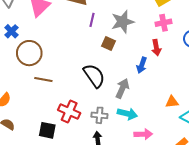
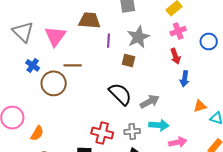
blue arrow: (142, 65) -> (185, 79), moved
brown line: (43, 79) -> (73, 65), moved
gray arrow: (122, 88) -> (150, 102), turned 48

